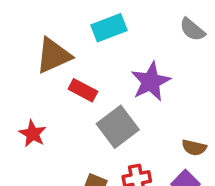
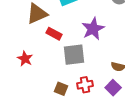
gray square: (118, 127) -> (74, 55), turned 30

